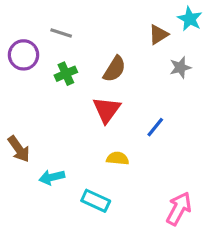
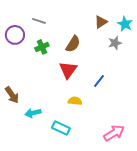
cyan star: (190, 19) -> (125, 24), moved
pink arrow: (179, 209) -> (114, 133), turned 30

